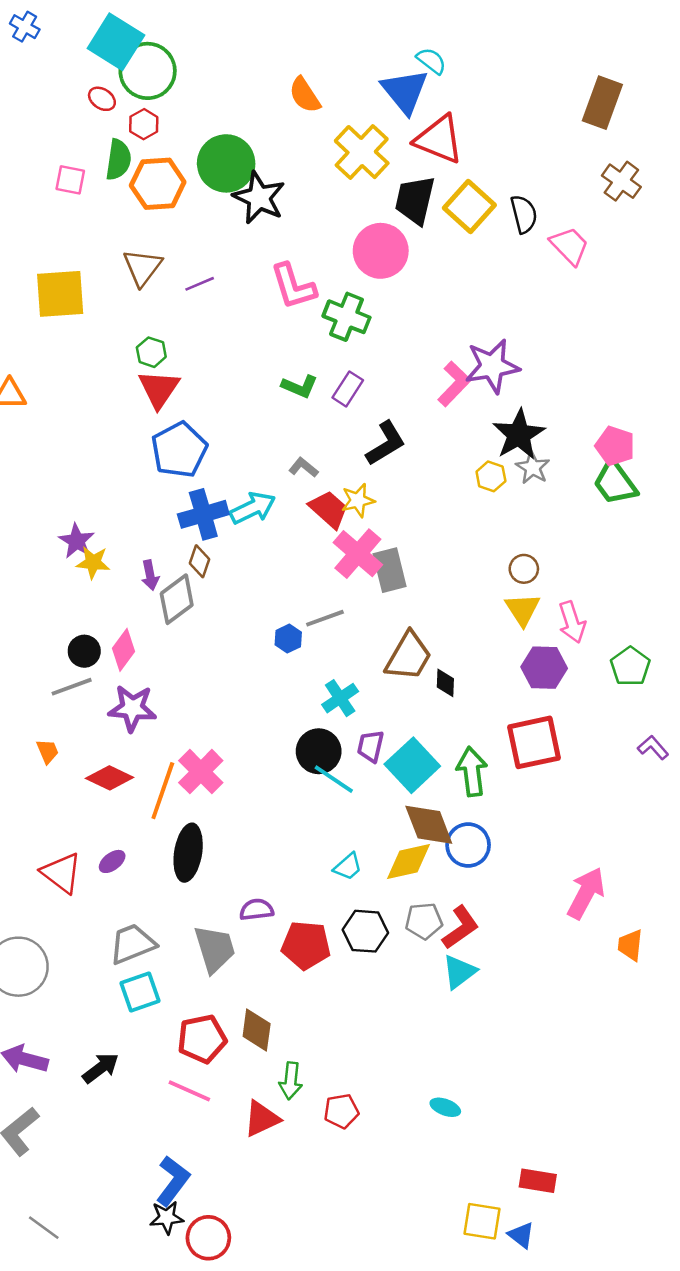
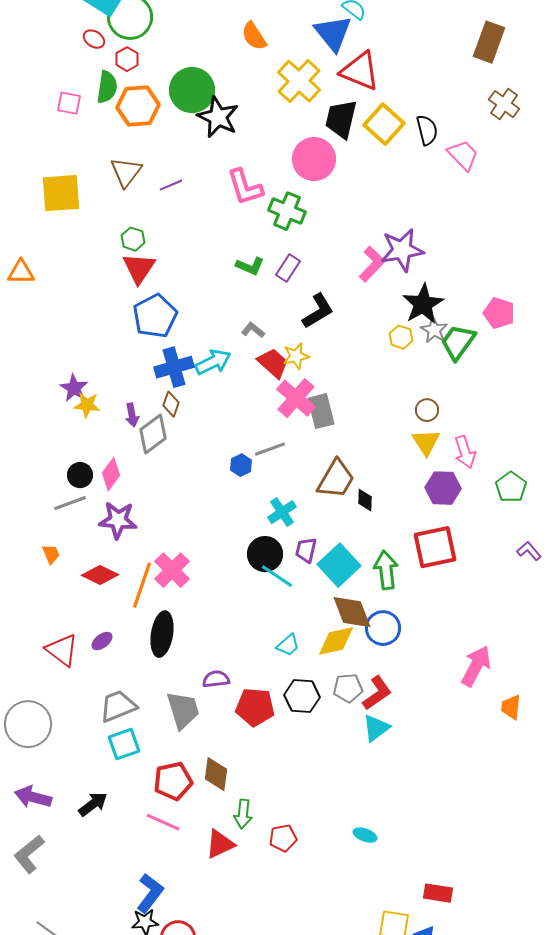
green trapezoid: (615, 483) -> (458, 342), moved, turned 72

